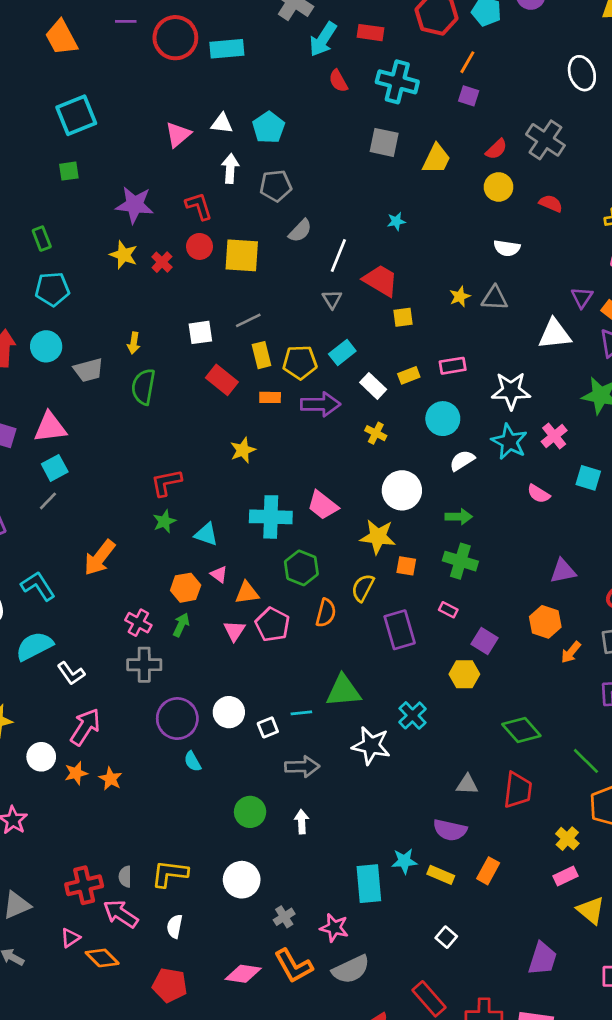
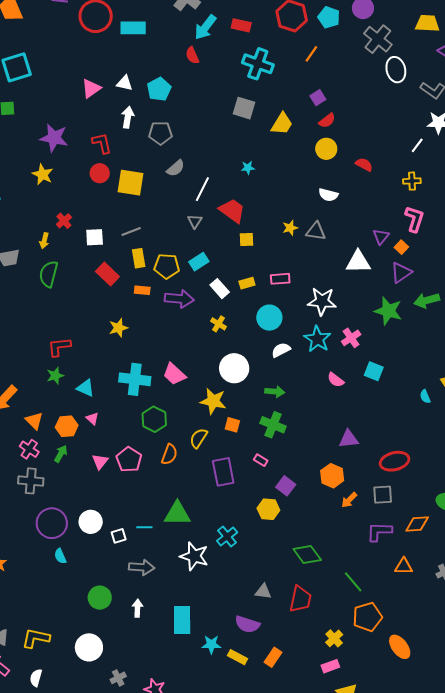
red semicircle: (338, 81) -> (192, 55), moved
purple square: (469, 96) -> (318, 98), moved, turned 35
gray cross: (545, 140) -> (378, 39), moved
red cross: (162, 262) -> (64, 221), moved
orange triangle: (247, 593) -> (34, 421), moved, turned 48
cyan rectangle: (369, 884) -> (182, 620), moved

